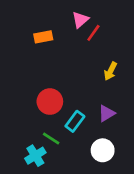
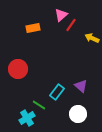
yellow arrow: (111, 71) -> (92, 38), moved, turned 88
red circle: (50, 102) -> (18, 69), moved
purple triangle: (107, 113) -> (81, 86), turned -48

